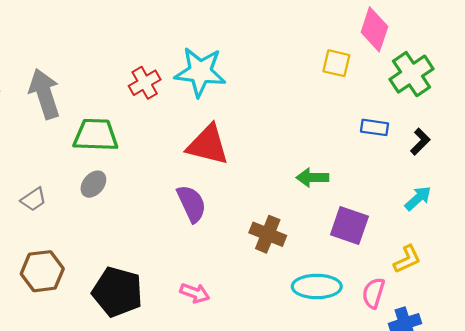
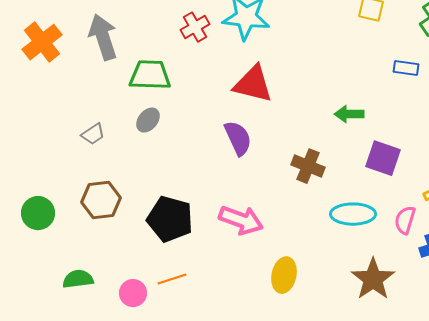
pink arrow: (195, 293) -> (241, 220), size x1.6

